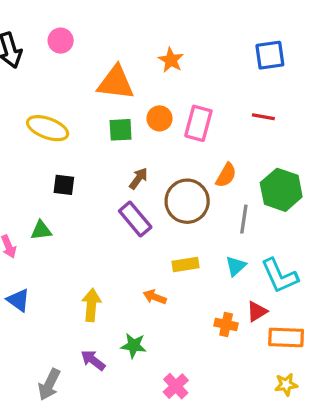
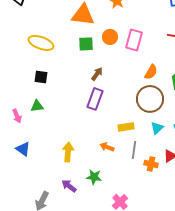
black square: (64, 185) -> (41, 77), moved
brown circle: (187, 201) -> (150, 99), moved
purple rectangle: (135, 219) -> (95, 99), turned 60
gray line: (244, 219) -> (134, 150), moved

